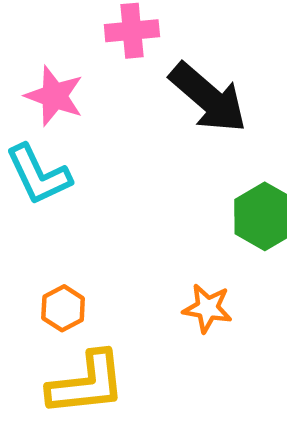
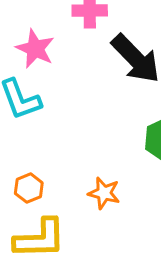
orange star: (207, 308) -> (104, 193), moved

